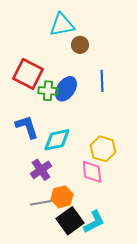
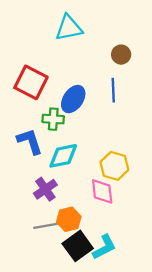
brown circle: (80, 45) -> (121, 55), moved
green cross: (48, 91) -> (53, 119), moved

